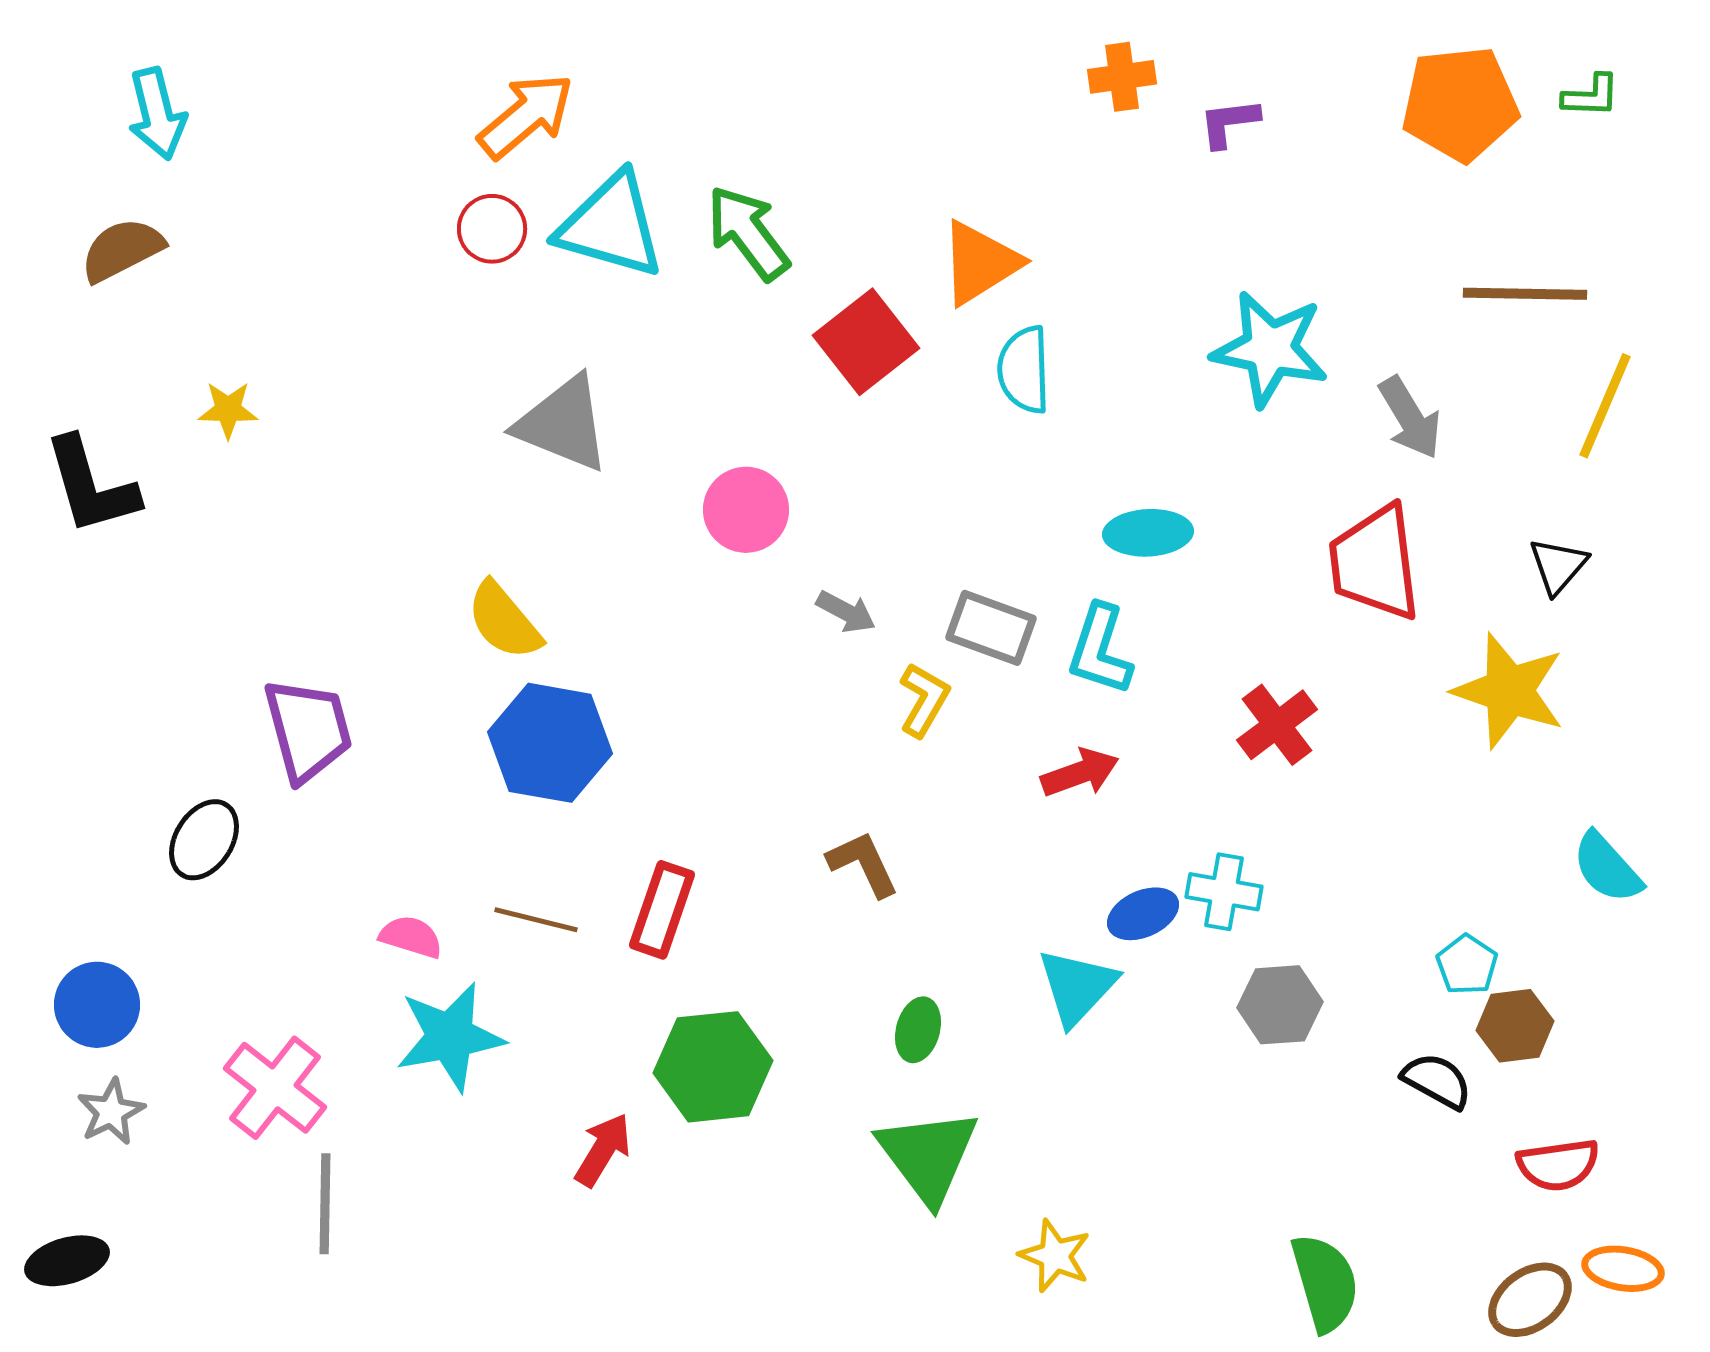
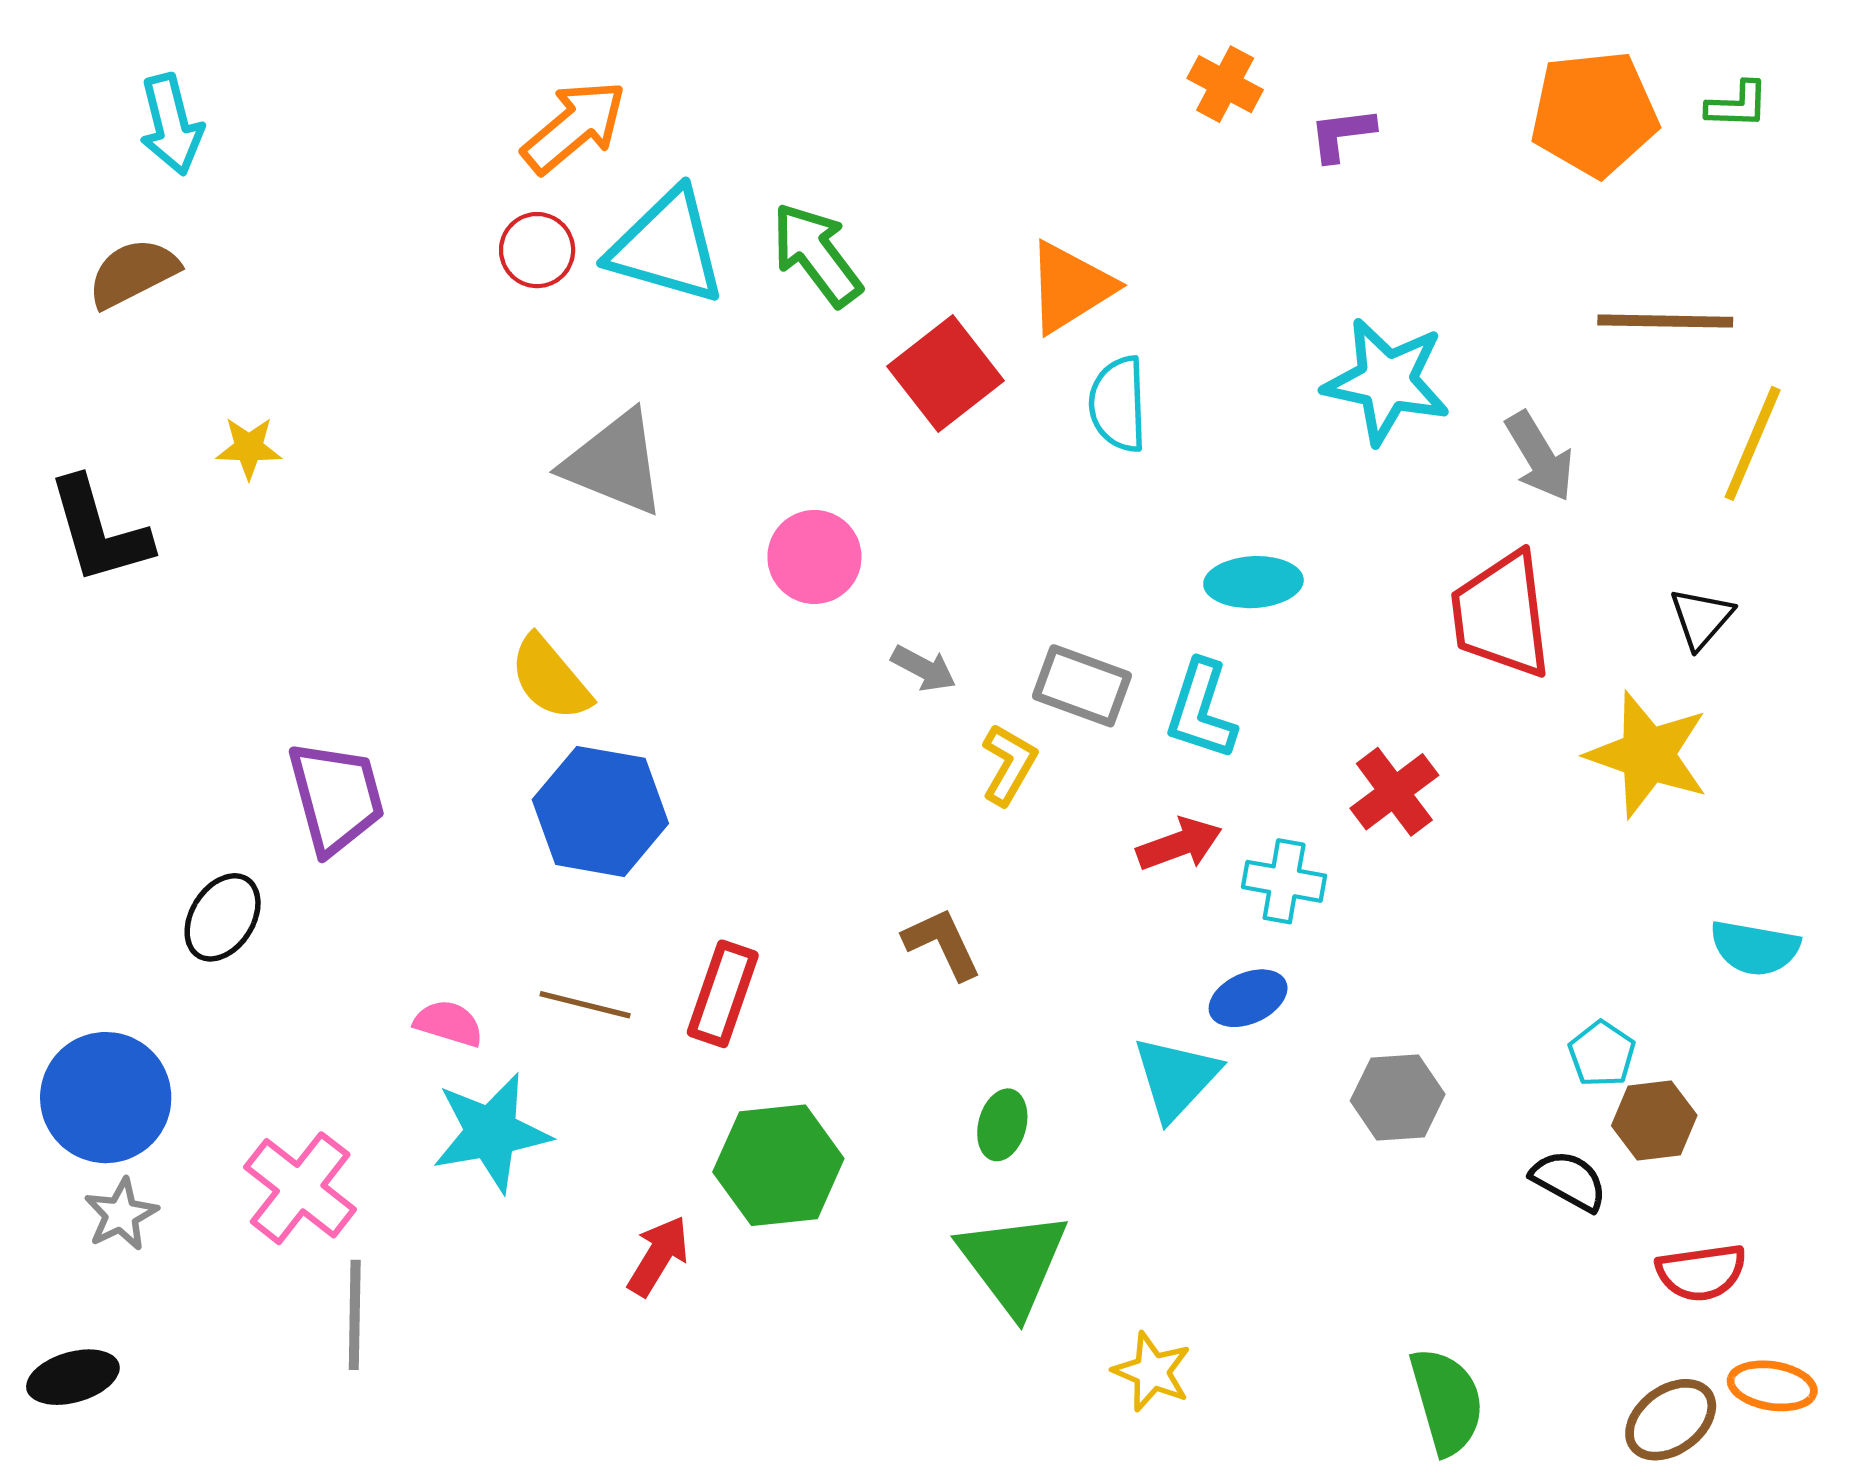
orange cross: (1122, 77) -> (1225, 84), turned 36
cyan semicircle: (1607, 868) -> (1755, 948), turned -38
cyan cross: (1224, 892) -> (1284, 881), moved
blue circle: (97, 1005) -> (106, 1098), size x1.4

